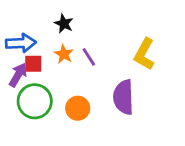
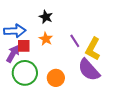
yellow L-shape: (144, 54) -> (93, 49), moved
purple line: (89, 57) -> (75, 41), moved
purple semicircle: (123, 97) -> (89, 70), turned -40

